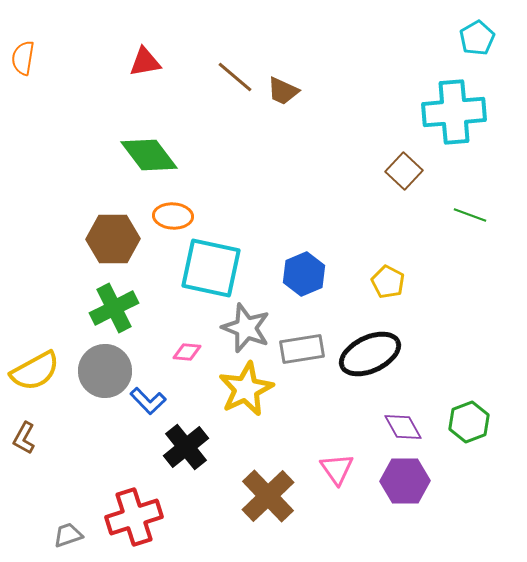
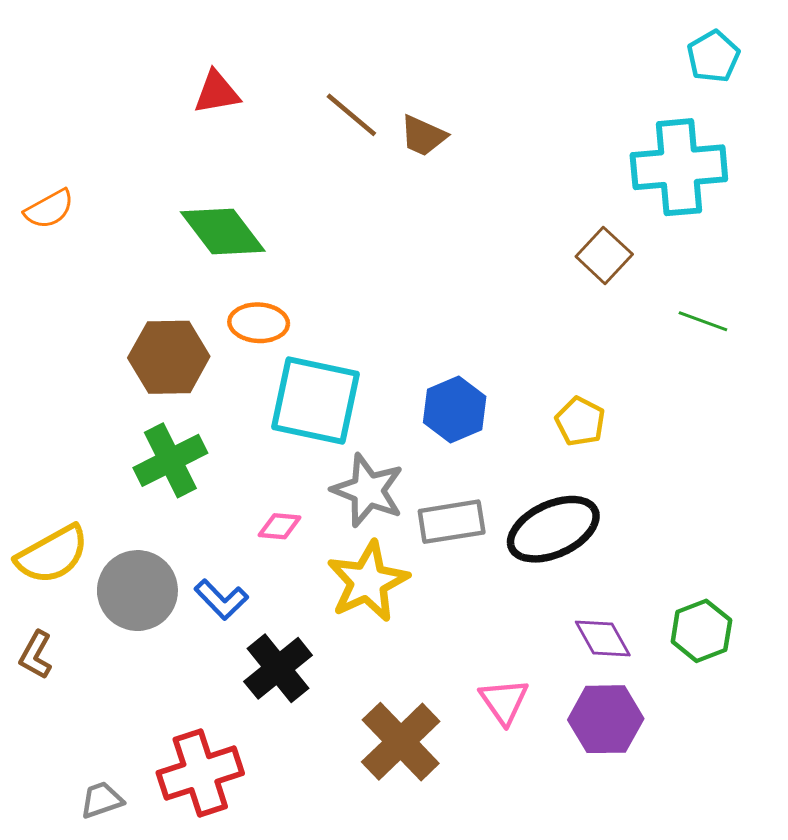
orange semicircle: (23, 58) -> (49, 209), moved, turned -128
gray circle: (105, 371) -> (137, 591), moved

